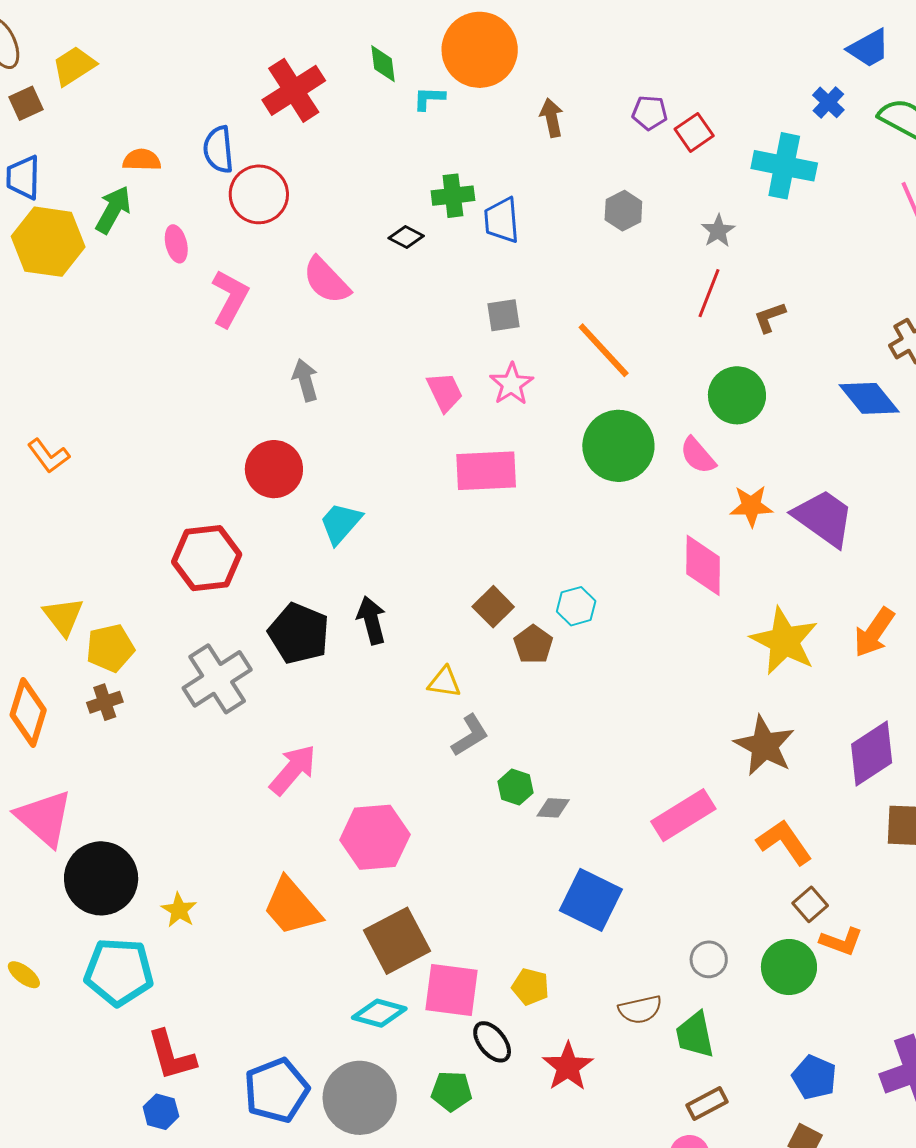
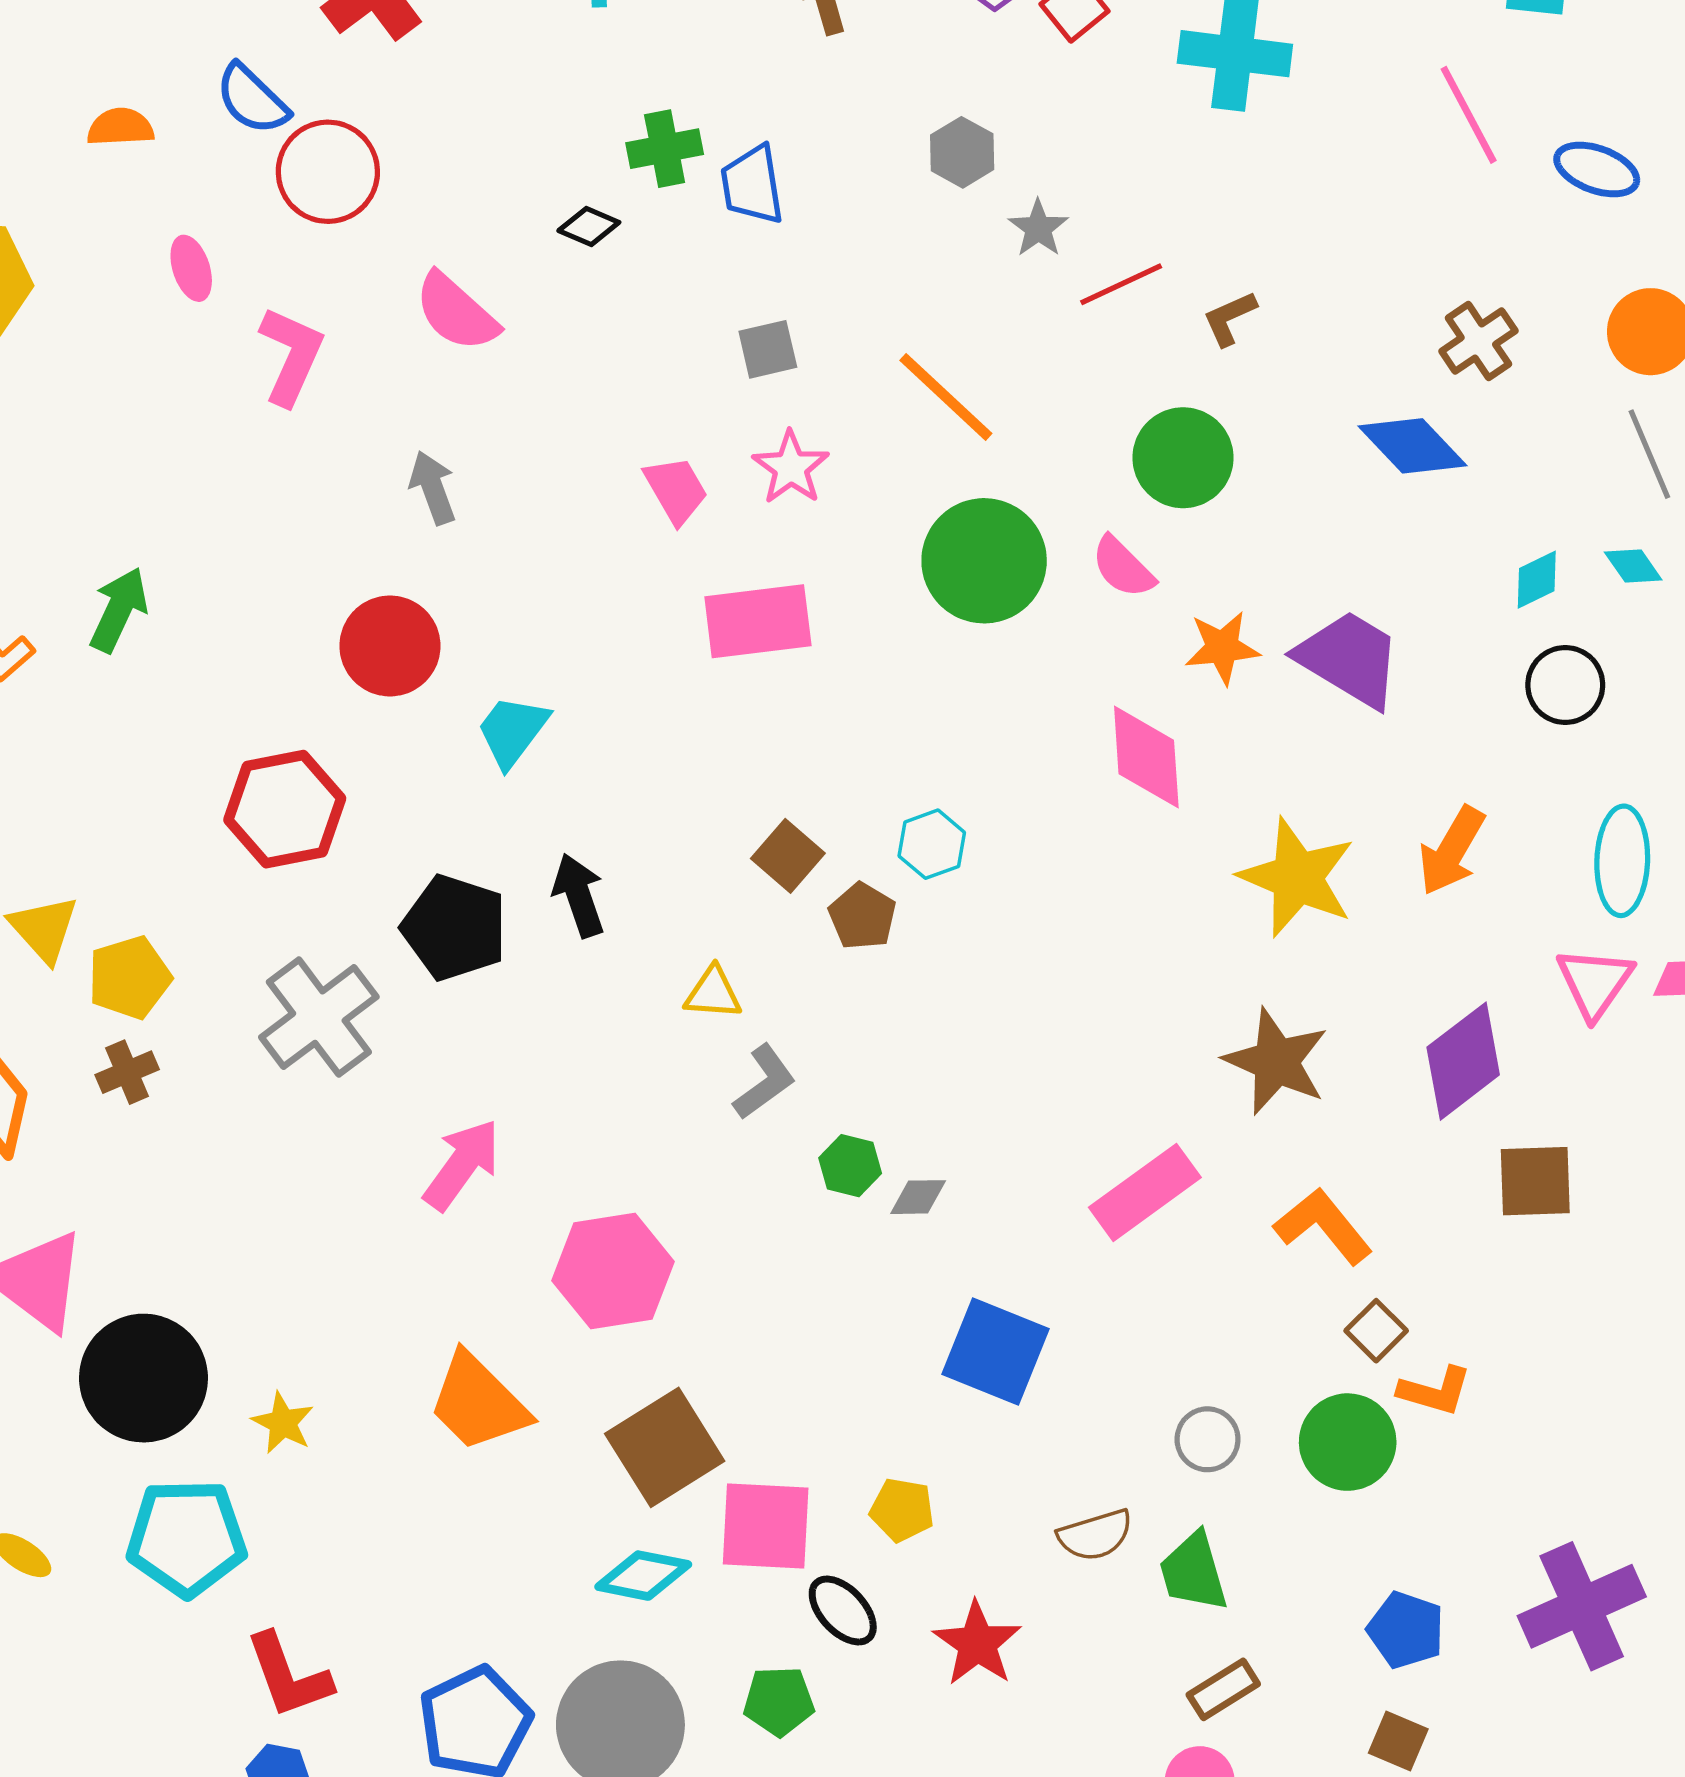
blue semicircle: (218, 150) -> (252, 99), turned -36
green arrow: (113, 210) -> (119, 610), moved
gray star: (718, 231) -> (1038, 228), moved
red line: (709, 293) -> (1121, 284), turned 48

